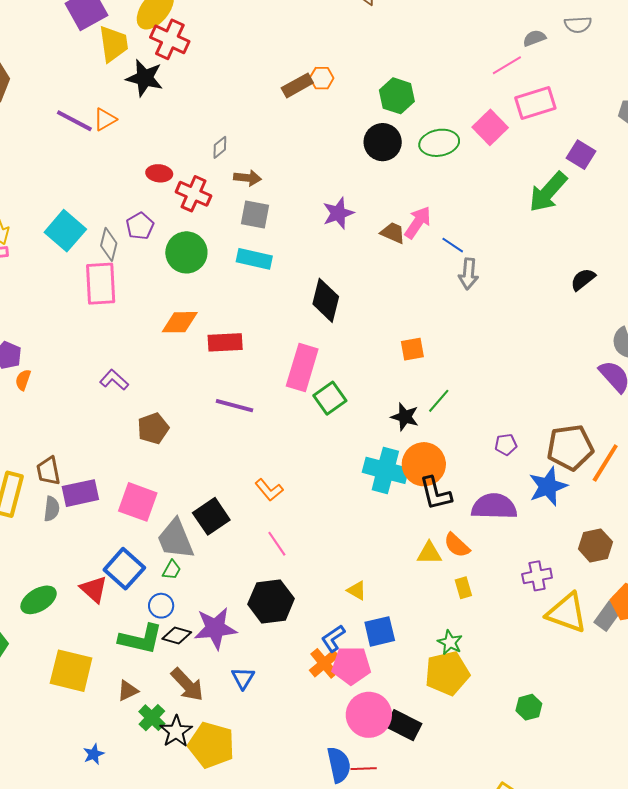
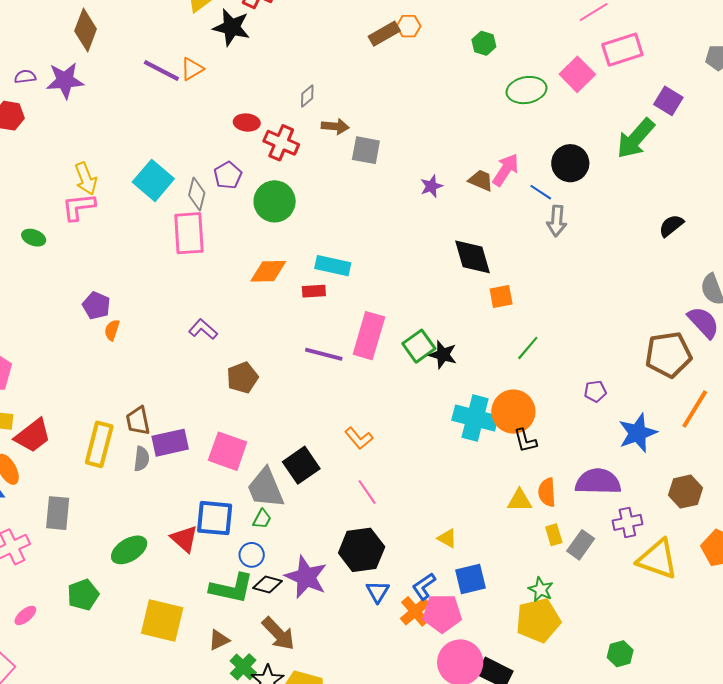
green hexagon: (397, 96) -> (484, 43), size x0.7
black circle: (383, 142) -> (570, 163), moved
purple star: (338, 213) -> (431, 186), moved, size x0.7
gray square: (255, 214) -> (366, 150), moved
cyan rectangle: (254, 259) -> (333, 266), moved
black diamond: (326, 300) -> (473, 257), moved, turned -30
red rectangle: (225, 342) -> (314, 291), size x0.7
pink rectangle: (302, 367) -> (369, 336), moved
black star: (405, 417) -> (443, 355), moved
brown pentagon: (570, 447) -> (668, 355), moved
black L-shape: (436, 493) -> (525, 441), size x0.7
purple semicircle: (494, 506) -> (598, 482), moved
orange semicircle: (457, 545) -> (547, 492), turned 44
blue square: (124, 569) -> (215, 518), turned -36
gray rectangle: (608, 616) -> (581, 545), moved
purple star: (215, 628) -> (306, 577), turned 30
blue triangle: (243, 678) -> (378, 592), moved

